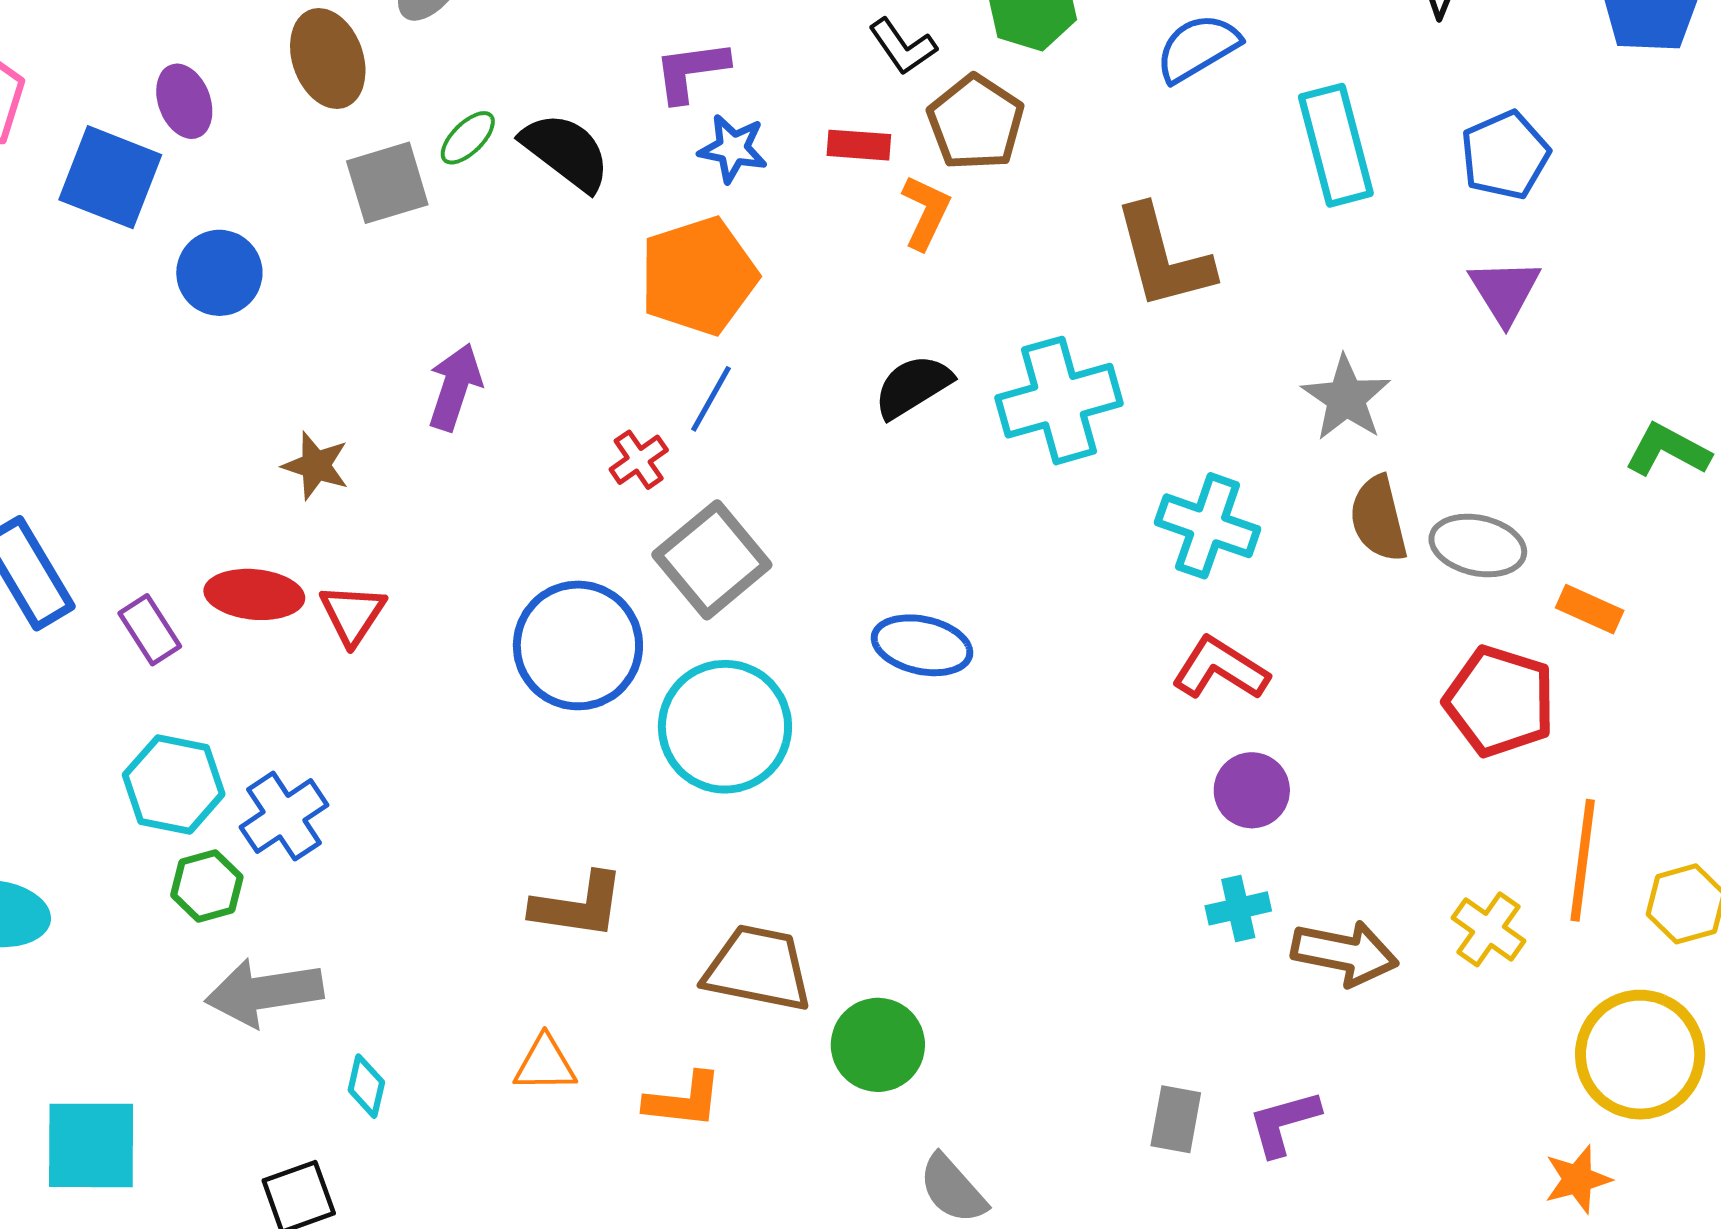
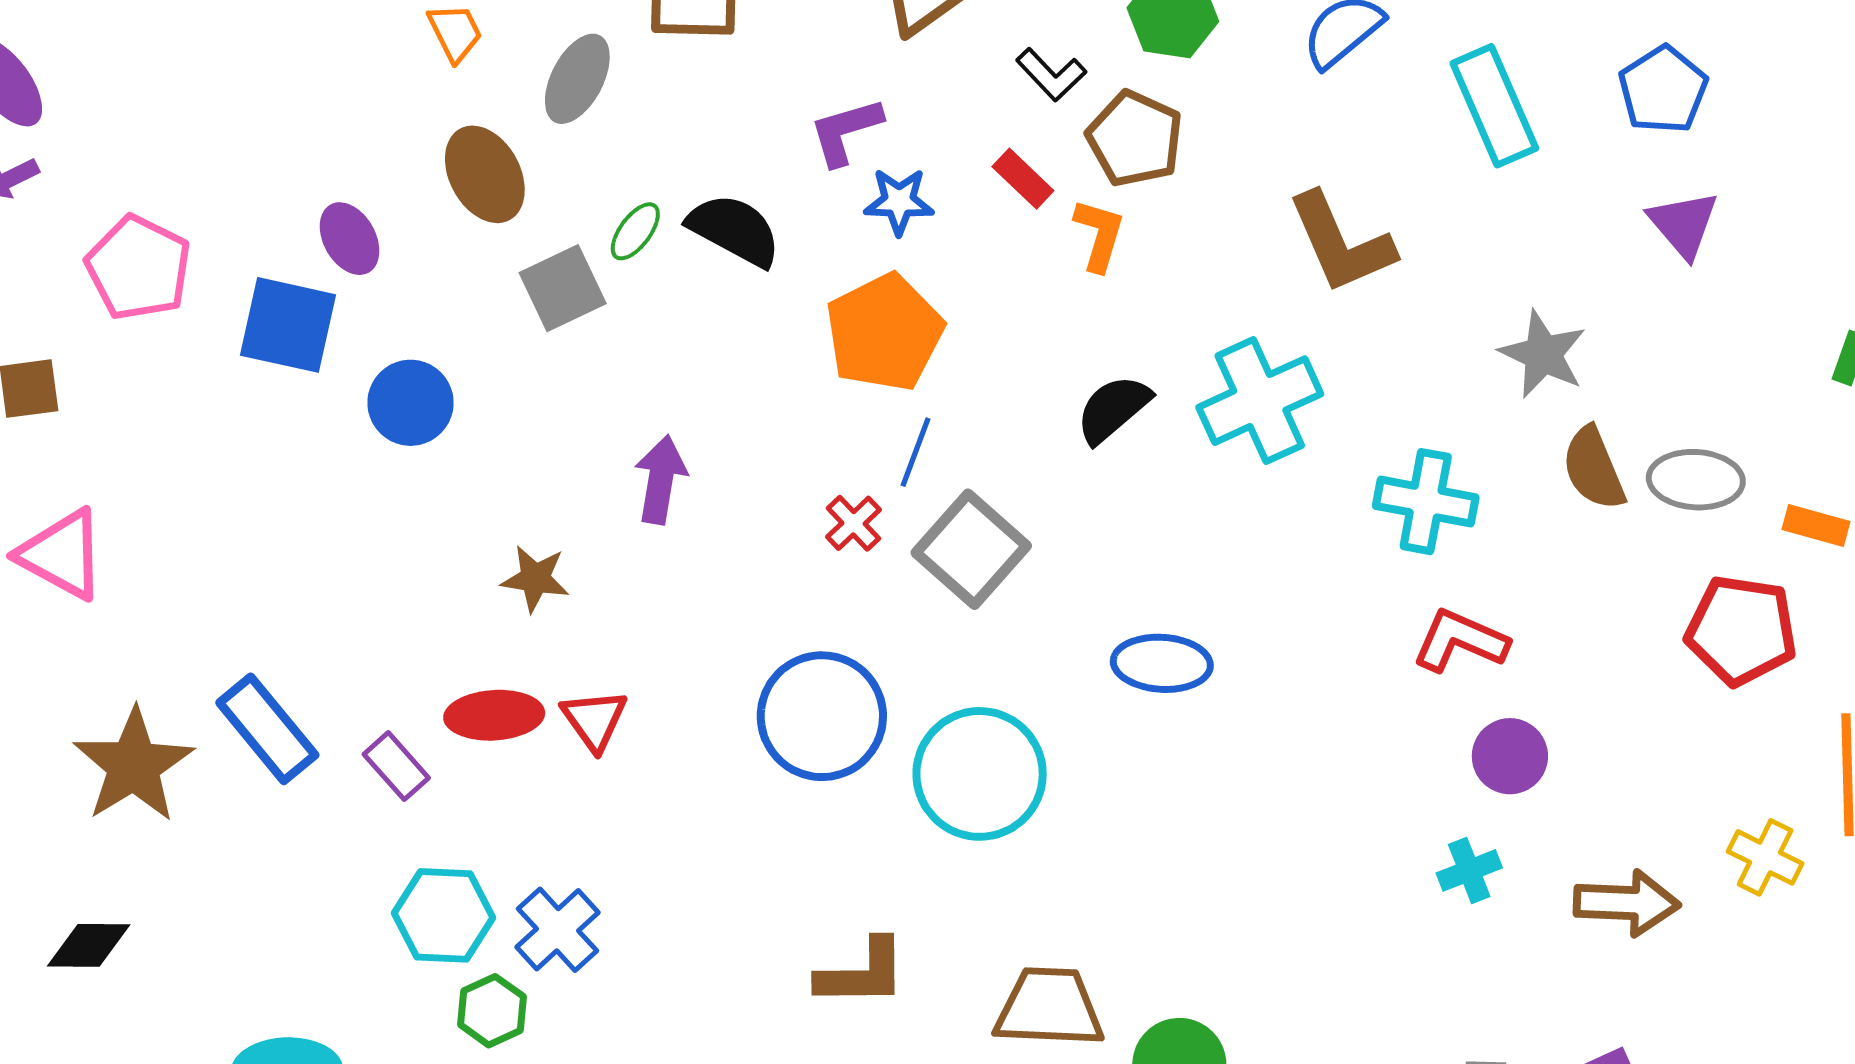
red rectangle: (859, 145) -> (1023, 179), turned 48
gray square: (712, 560) -> (971, 549), moved
cyan cross: (1238, 908) -> (1469, 870), moved

